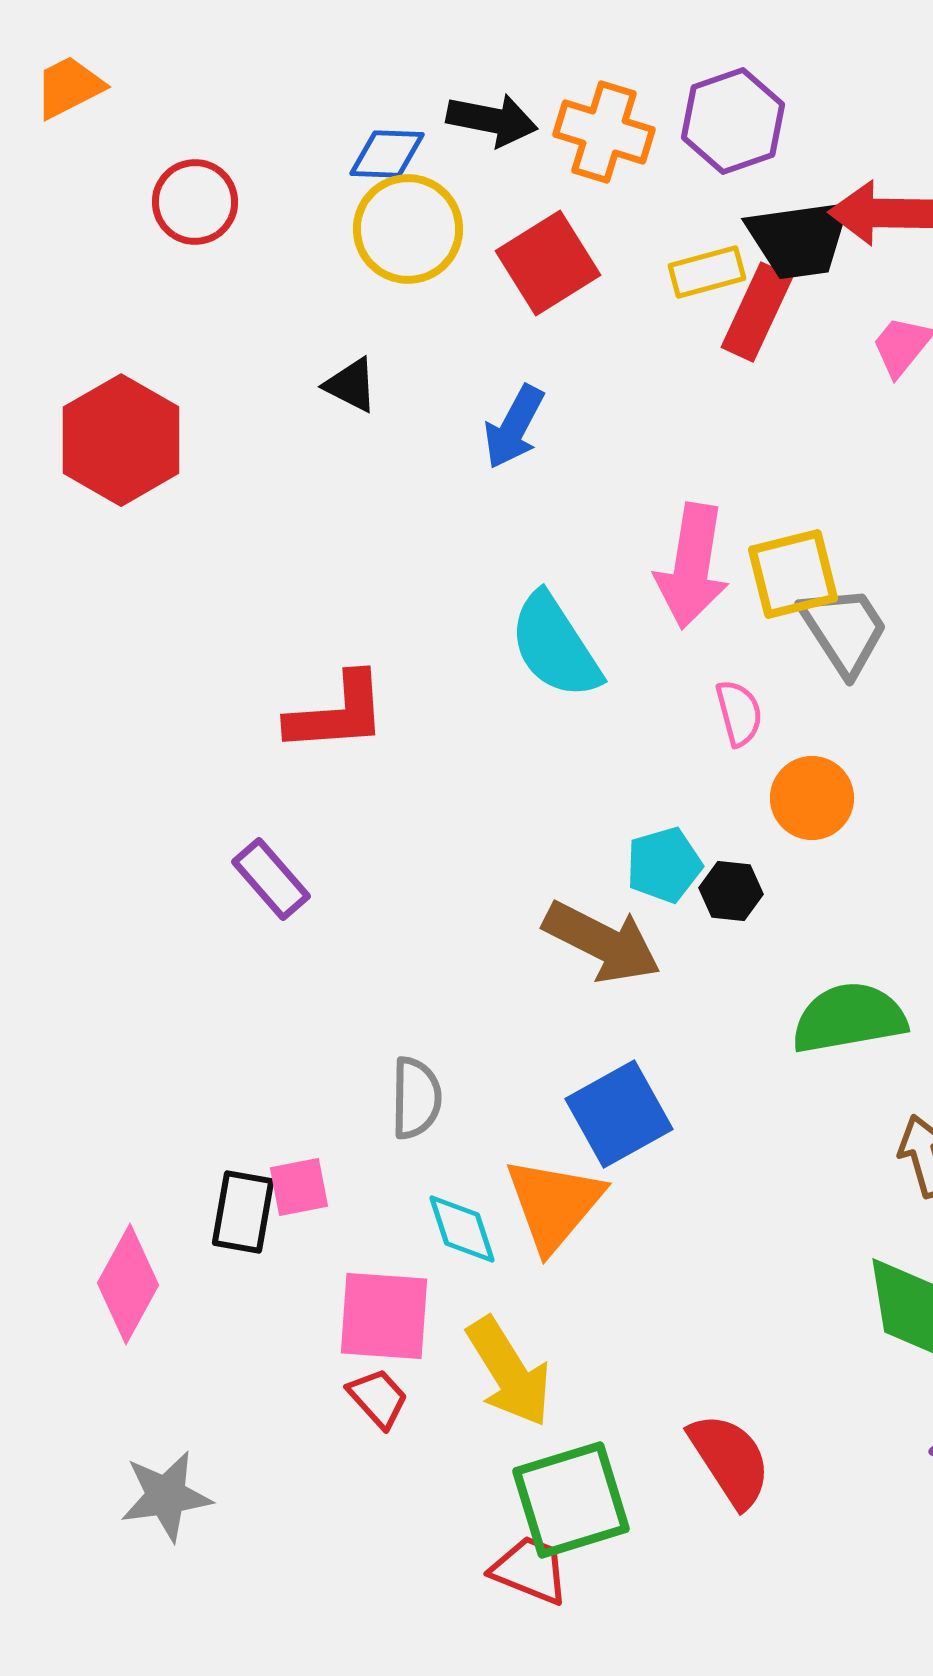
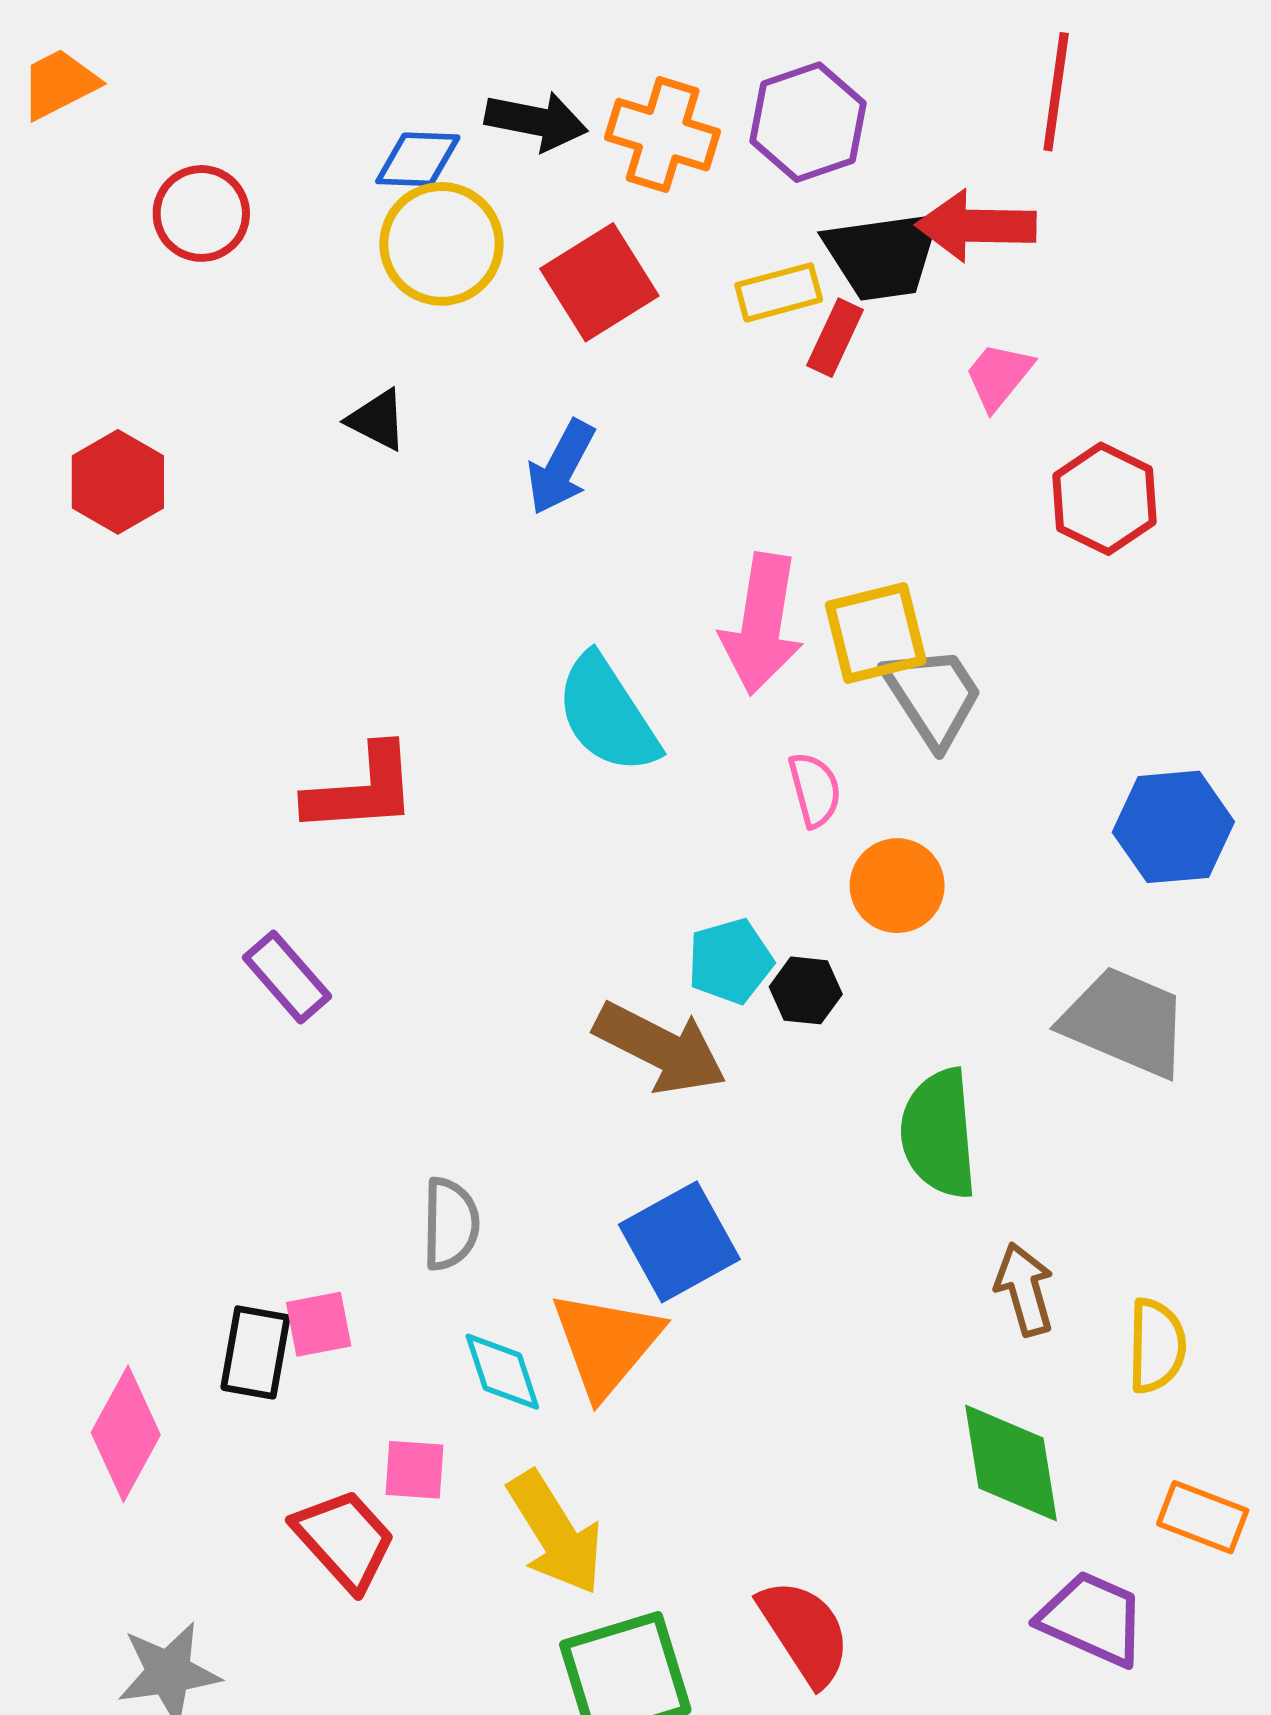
red rectangle: (757, 312) -> (835, 338), size x0.7
red hexagon: (121, 440) -> (118, 482), size x0.7
green semicircle: (849, 1018) -> (939, 1134), turned -85
pink square: (384, 1316) -> (414, 1470), size x0.6
red trapezoid: (378, 1398) -> (345, 1540), moved, size x1.5

